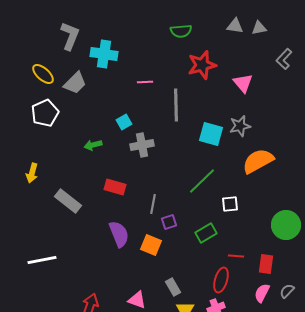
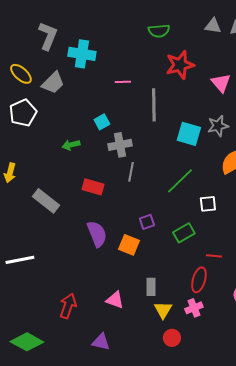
gray line: (153, 204) -> (131, 172), moved
gray rectangle: (173, 287) -> (151, 287), turned 30

